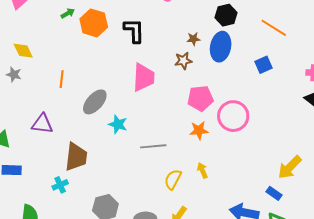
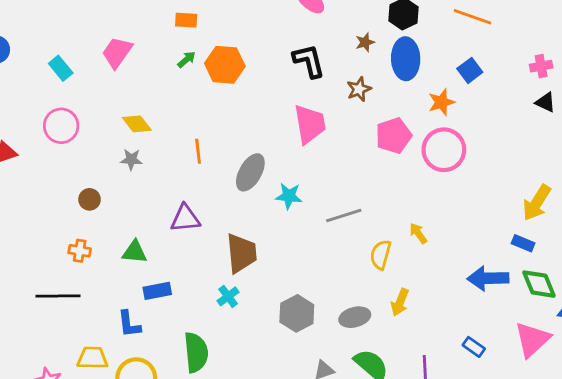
black L-shape: (134, 31) -> (309, 61), moved
brown star: (193, 39) -> (365, 42), moved
orange star: (199, 130) -> (441, 102), moved

